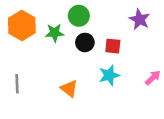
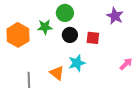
orange hexagon: (22, 25) -> (18, 35), moved
cyan star: (109, 75) -> (77, 63), moved
gray line: (17, 84) -> (29, 80), moved

